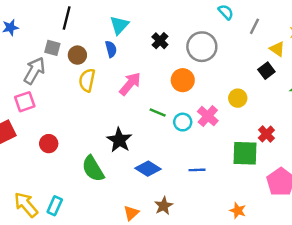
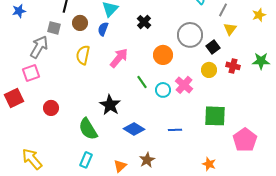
gray circle: (202, 47) -> (190, 35), moved
blue semicircle: (111, 49) -> (103, 29), turned -144
yellow triangle: (277, 49) -> (230, 29), moved, turned 32
brown circle: (77, 55) -> (80, 23), moved
black square: (266, 71) -> (213, 47), moved
green line: (158, 112) -> (142, 82), turned 32
red cross: (266, 134) -> (233, 66), moved, turned -32
cyan rectangle: (55, 206) -> (86, 160), moved

